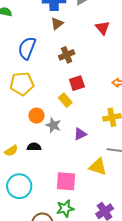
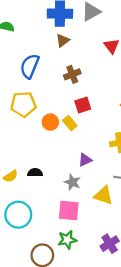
orange circle: (36, 116) -> (50, 122), moved
gray star: (53, 125) -> (72, 182), moved

